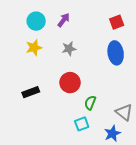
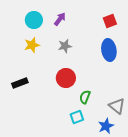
black rectangle: (31, 92) -> (20, 83), moved

